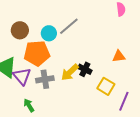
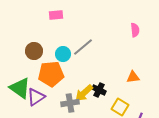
purple triangle: (22, 76) -> (36, 97), turned 36
gray cross: (45, 79) -> (70, 103), moved

